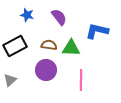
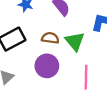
green triangle: (71, 48) -> (75, 41), turned 48

